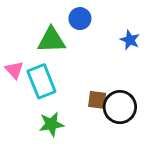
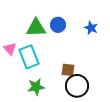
blue circle: (80, 19) -> (58, 25), moved
black circle: (120, 107) -> (77, 86), moved

